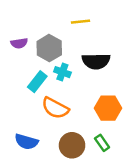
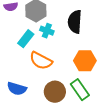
black semicircle: (96, 61) -> (75, 22), turned 95
green rectangle: (102, 143) -> (80, 90), size x1.5

